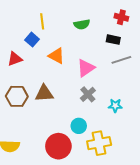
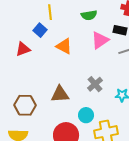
pink triangle: (86, 68) -> (100, 40), moved
brown triangle: (44, 93) -> (60, 94), moved
brown hexagon: (17, 96) -> (25, 105), moved

